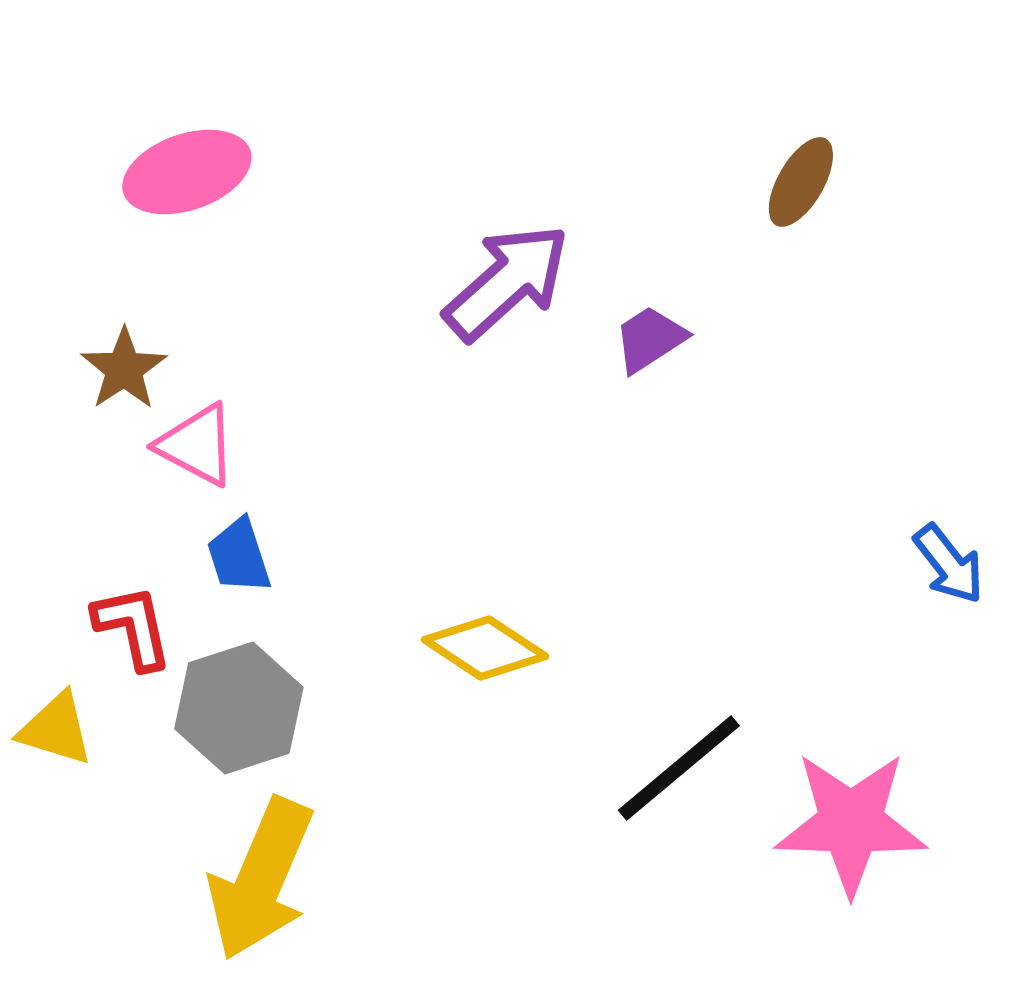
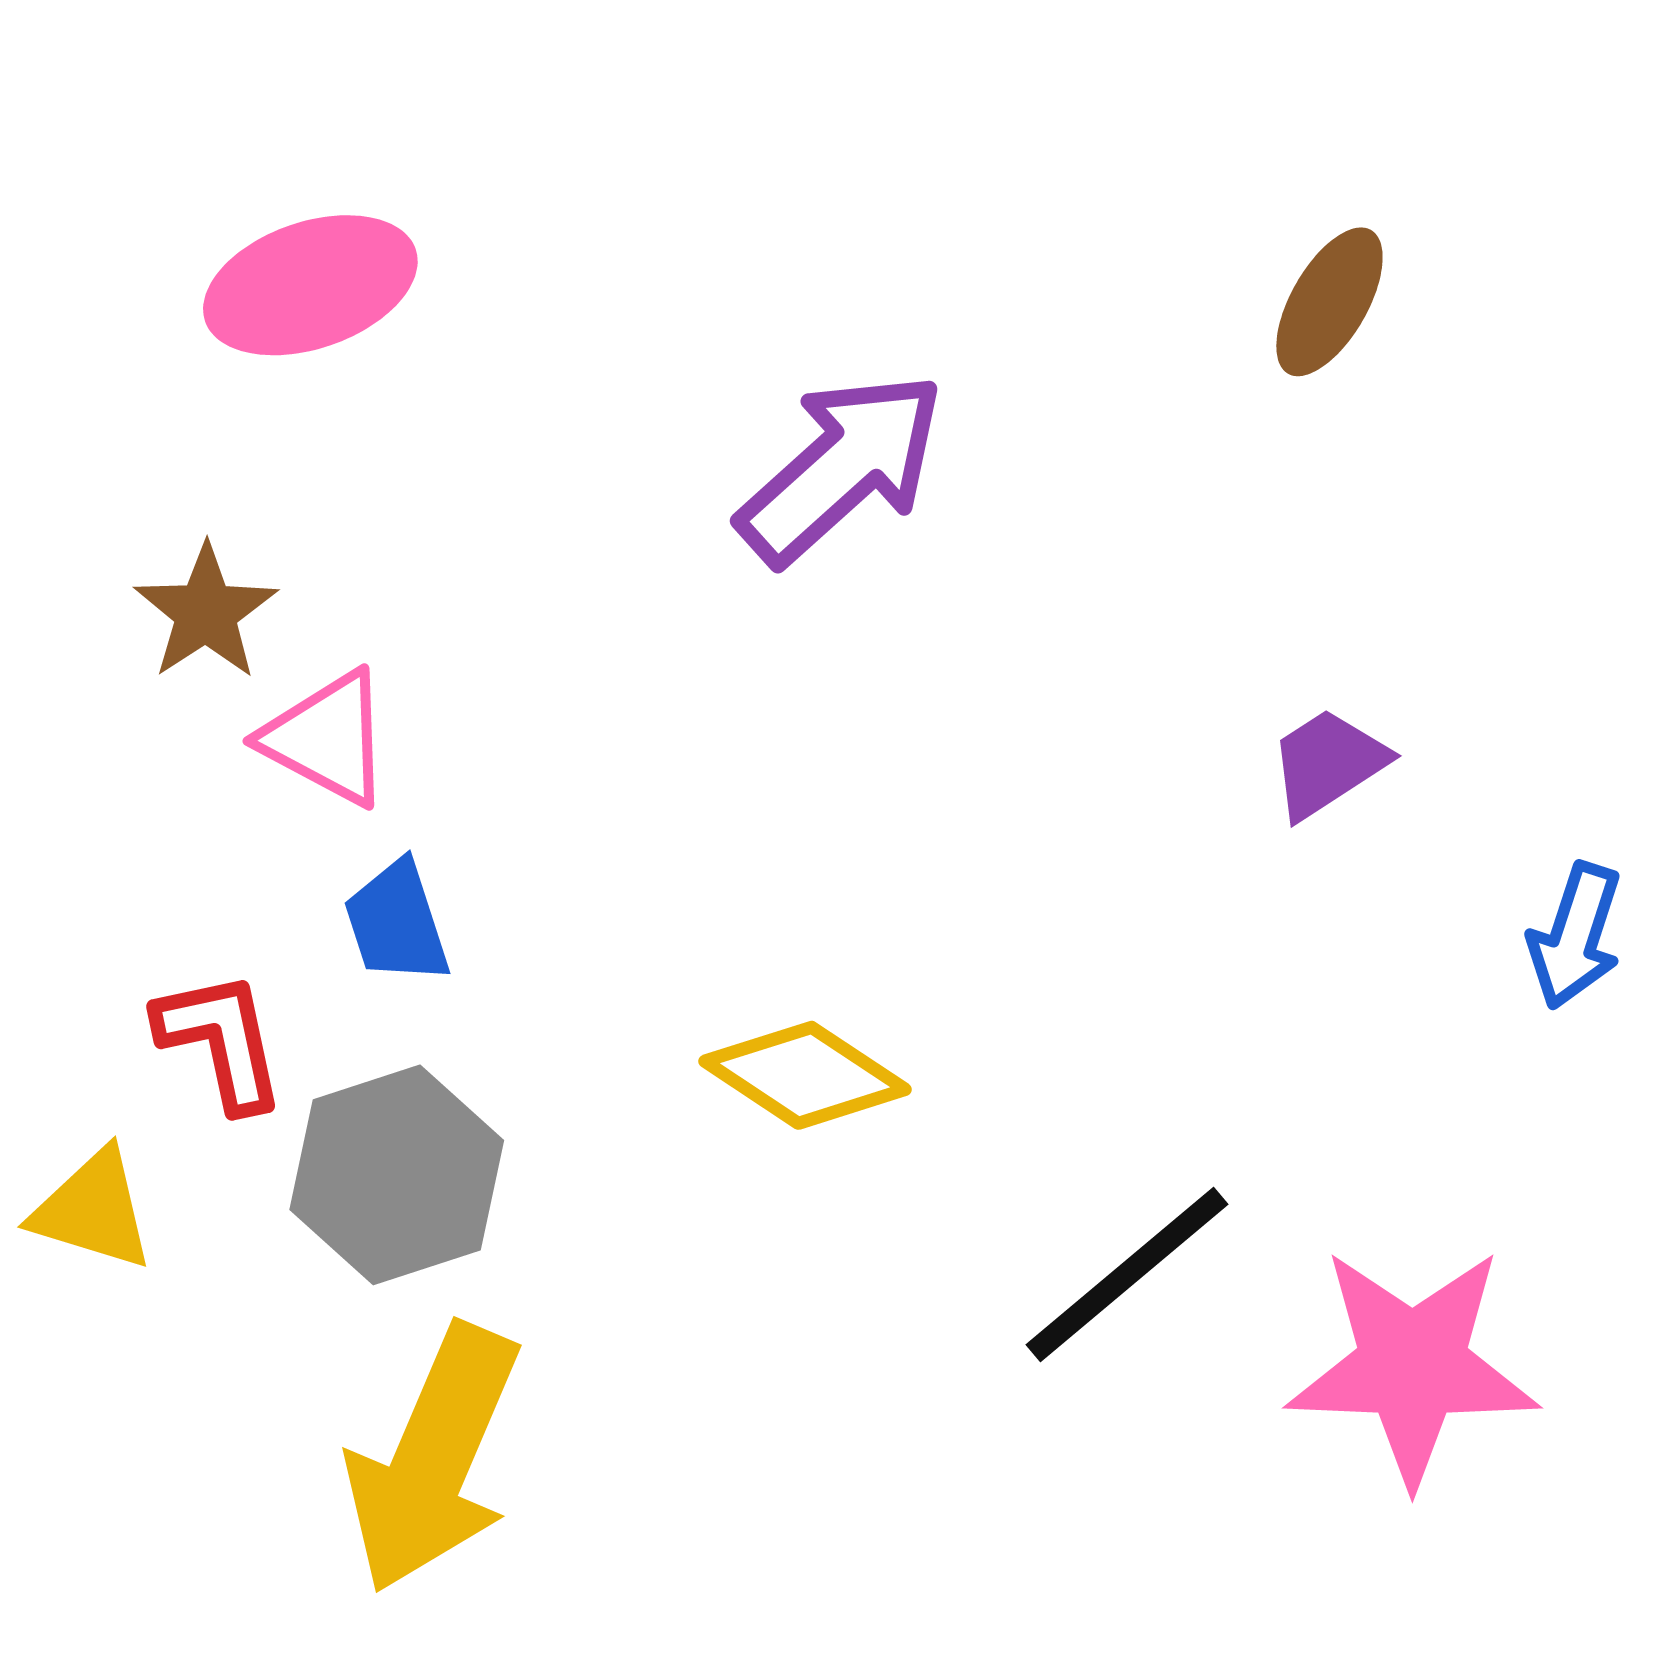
purple trapezoid: (650, 339) -> (1328, 763), moved
blue arrow: (949, 564) -> (1575, 936), turned 56

